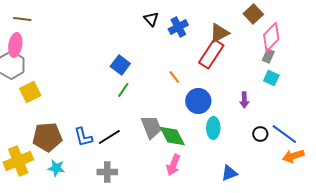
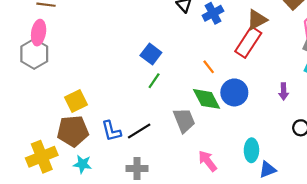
yellow square: (30, 92) -> (76, 101), moved
cyan ellipse: (213, 128) -> (251, 150), moved
green diamond: (172, 136) -> (207, 99), moved
pink arrow: (173, 165) -> (208, 161), turned 120

